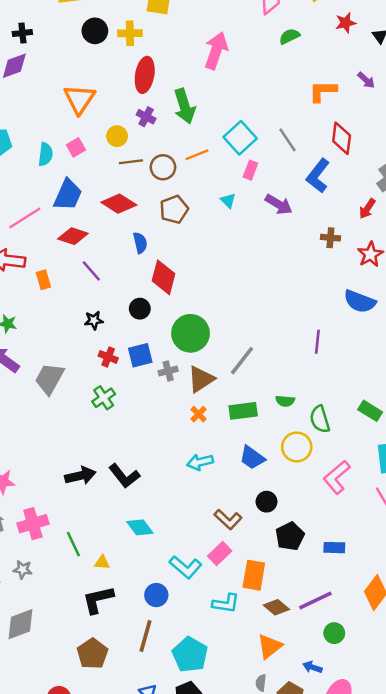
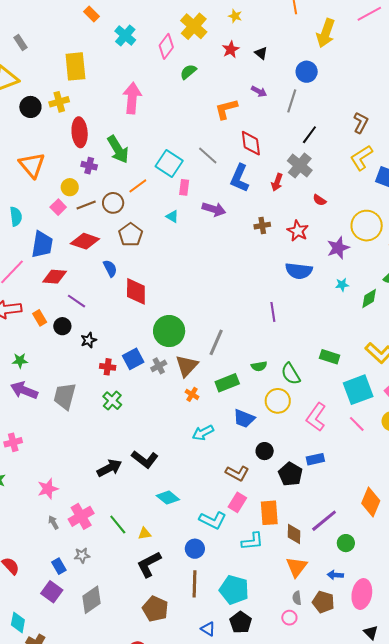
pink square: (76, 147) -> (58, 207), moved
red arrow: (367, 209) -> (277, 182), moved
black circle: (140, 309) -> (62, 326), moved
blue rectangle: (334, 548) -> (315, 459), moved
brown diamond: (276, 607) -> (294, 534), turned 65

